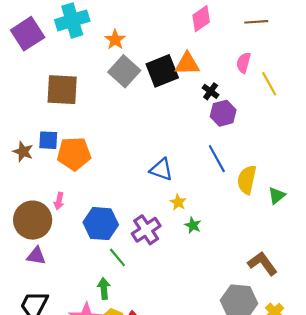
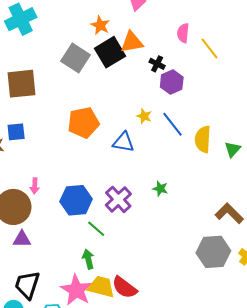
orange star: (115, 40) -> (100, 25), moved
orange pentagon: (74, 154) -> (83, 123), moved
yellow star: (178, 202) -> (144, 116), moved

